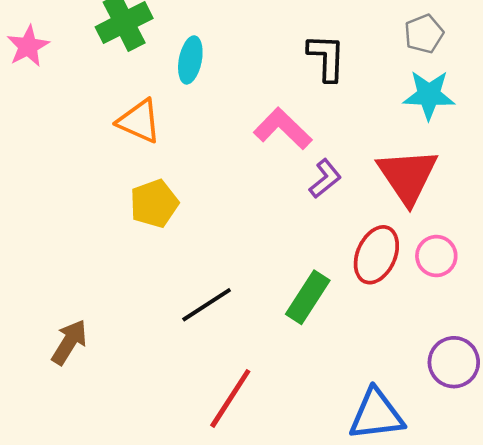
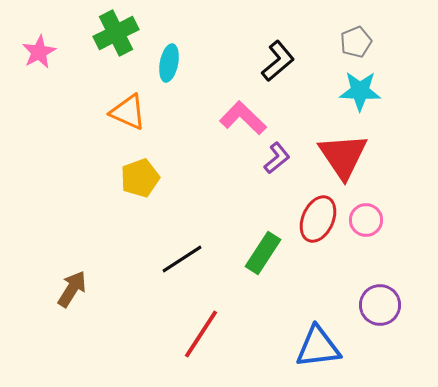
black L-shape: (326, 57) -> (278, 61), turned 48

